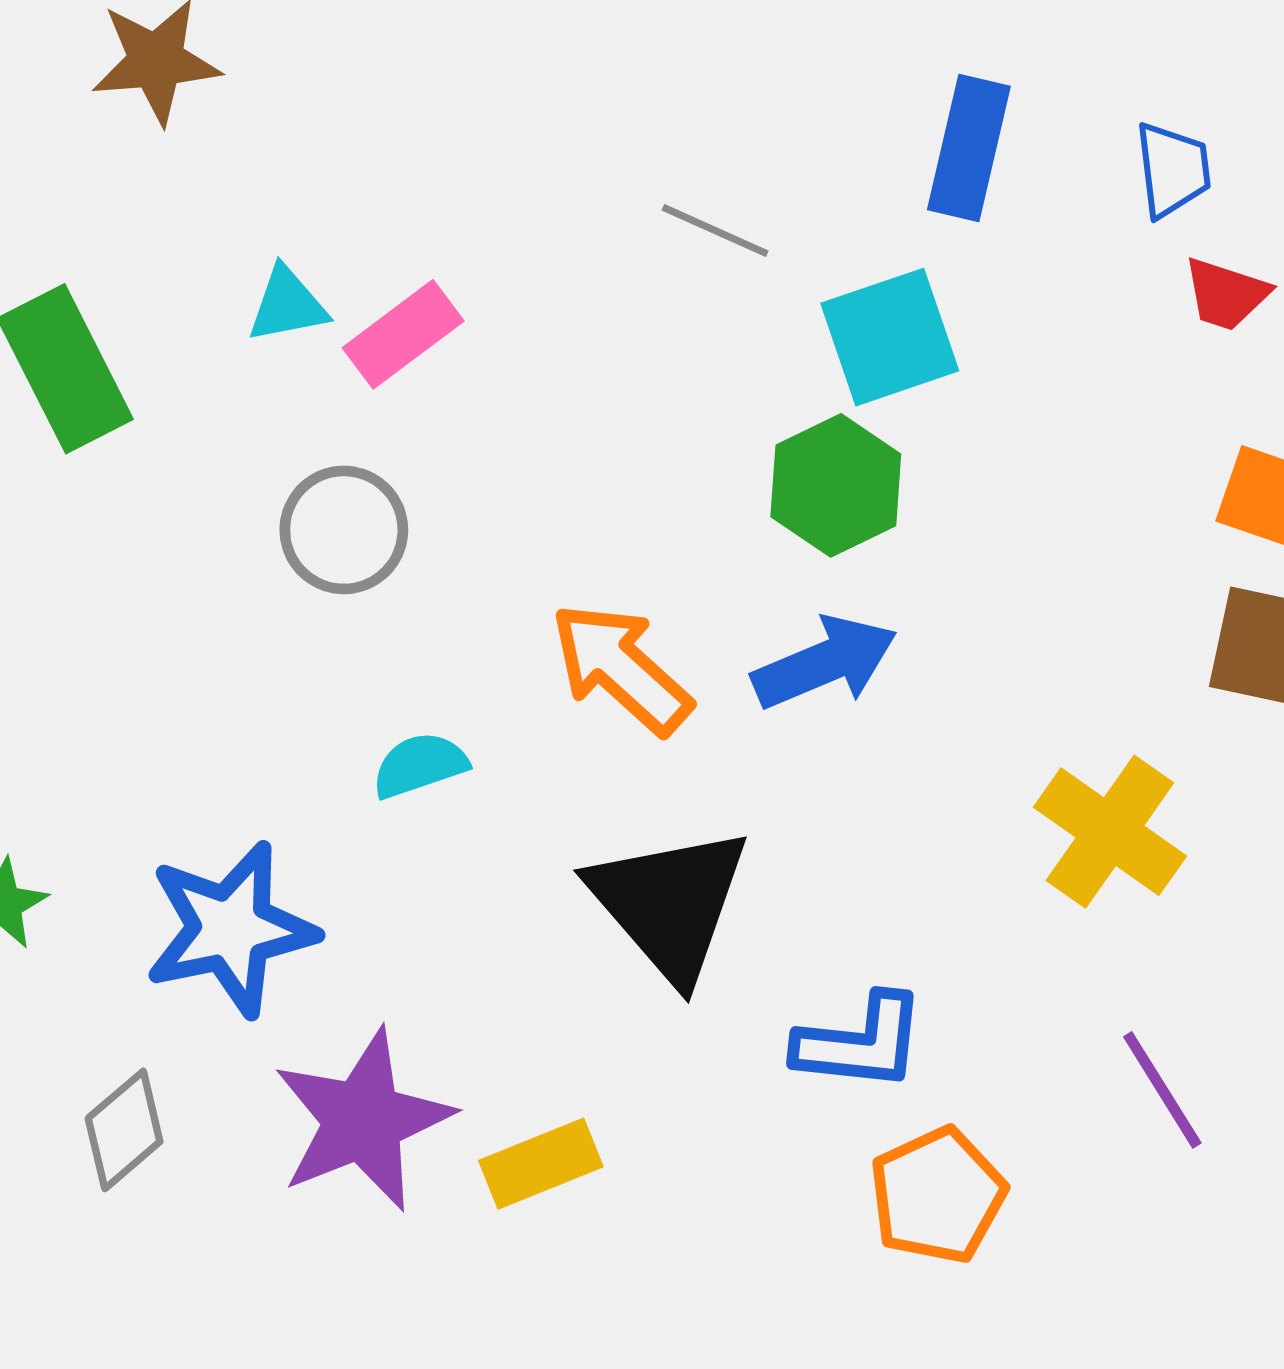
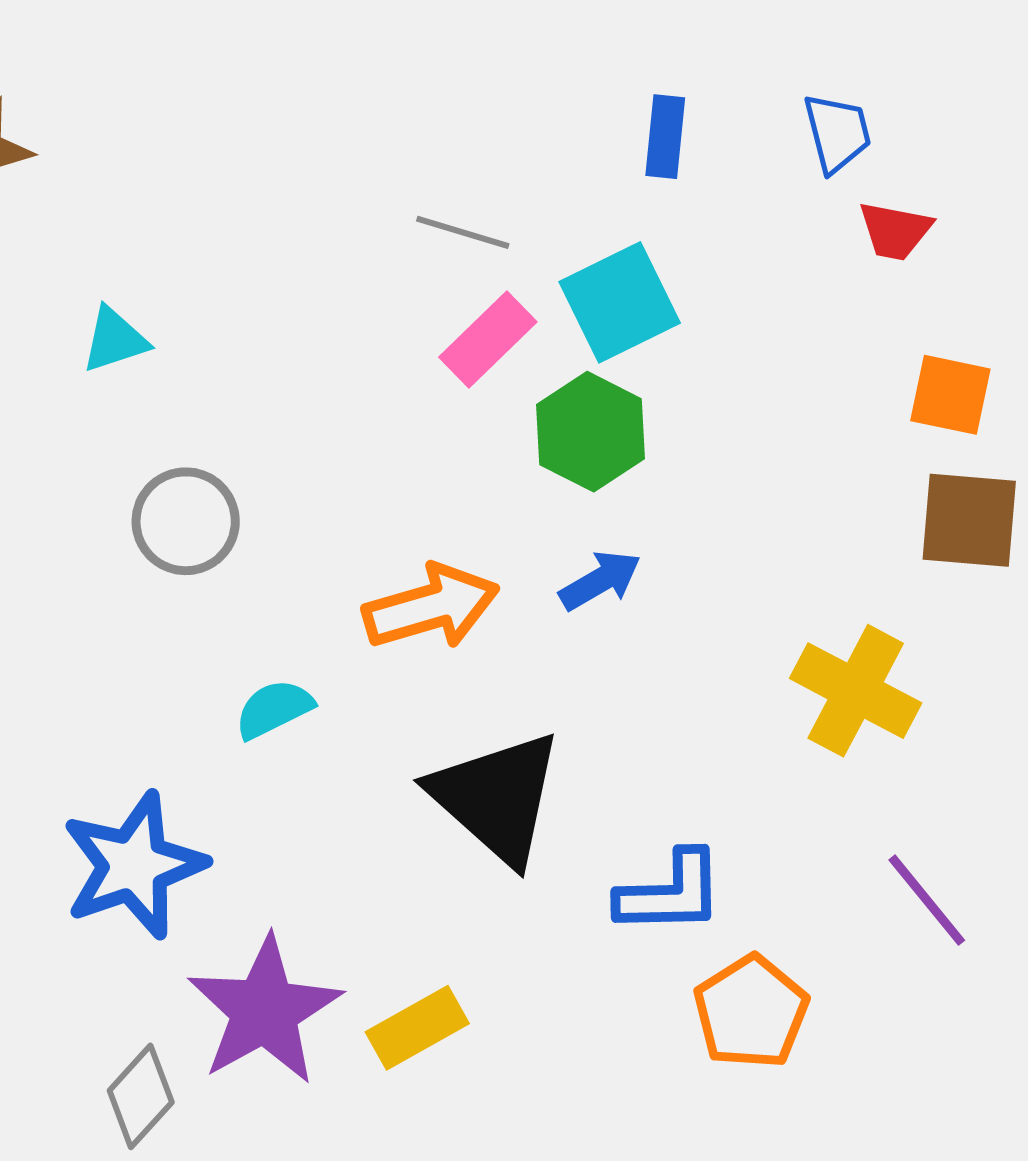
blue rectangle: (969, 148) -> (665, 137), size x0.7
pink rectangle: (403, 334) -> (488, 340), moved
blue arrow: (825, 663) -> (600, 580), size x0.7
orange arrow: (621, 668) -> (431, 607), turned 129
gray diamond: (124, 1130) -> (141, 1096), moved

